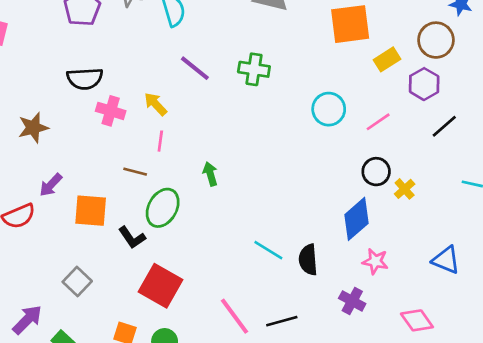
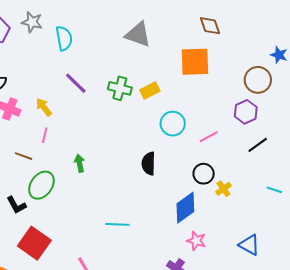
yellow rectangle: (387, 59) -> (150, 91), moved
cyan line: (268, 250) -> (117, 224), turned -35
black semicircle: (308, 260) -> (149, 164), moved

